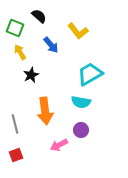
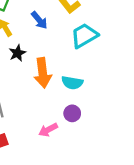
cyan trapezoid: (90, 74) -> (84, 36), moved
orange arrow: (45, 111) -> (43, 73), moved

